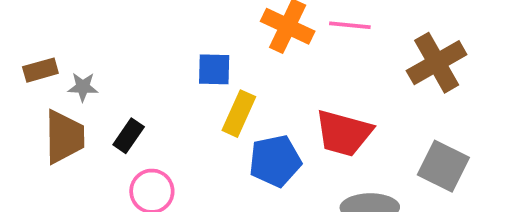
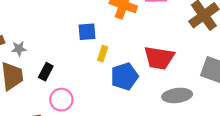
yellow rectangle: (239, 114) -> (103, 54), size x0.7

